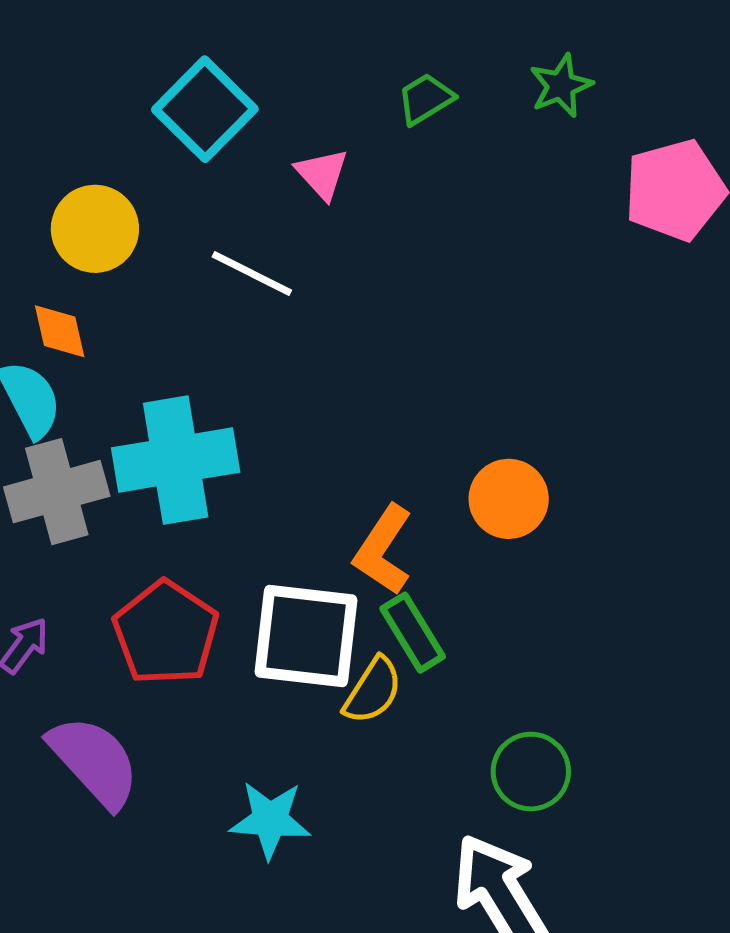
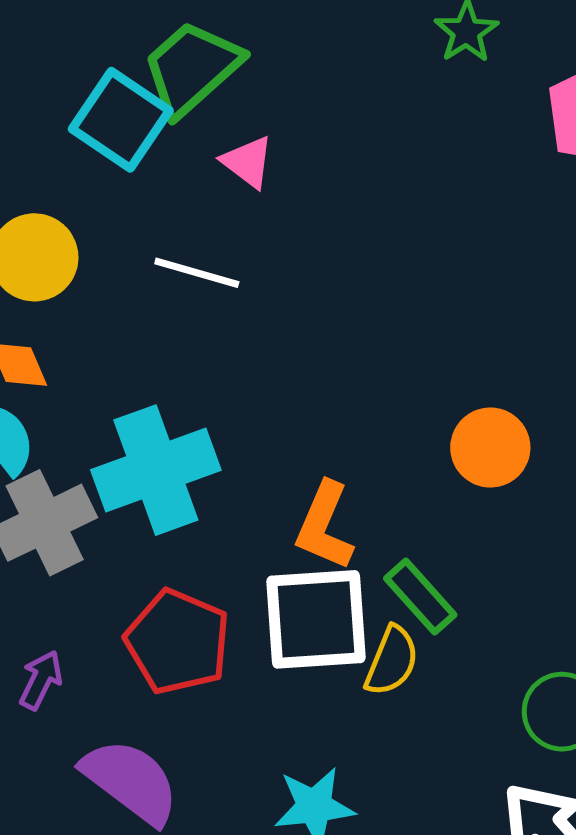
green trapezoid: (425, 99) -> (192, 68), moved, size x1.8
orange L-shape: (383, 550) -> (324, 526), moved

